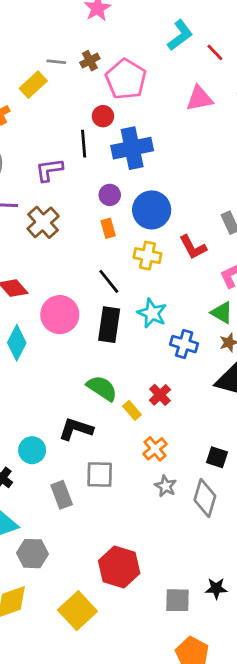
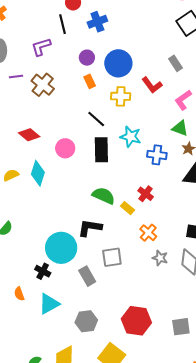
blue cross: (132, 148) -> (97, 22), size x0.7
pink circle: (60, 315) -> (65, 148), size x0.7
cyan circle: (32, 450) -> (61, 248), size x1.6
gray hexagon: (32, 554) -> (86, 321), moved
gray square: (178, 600) -> (181, 327), moved

